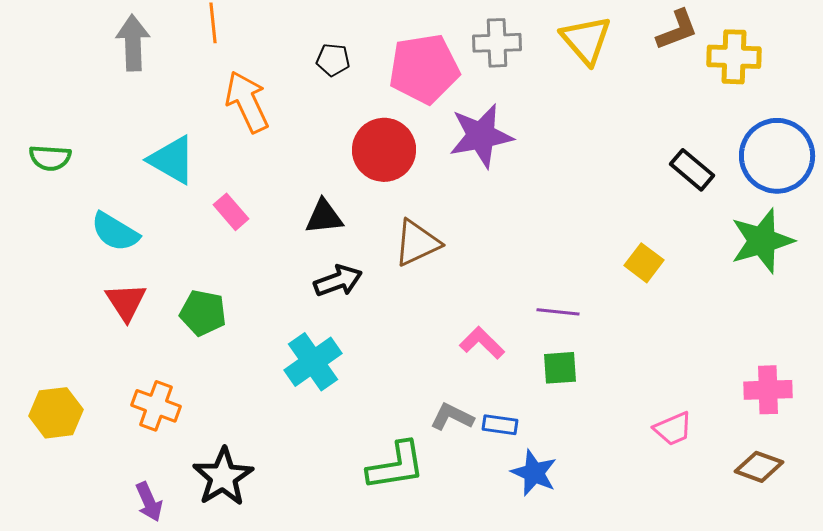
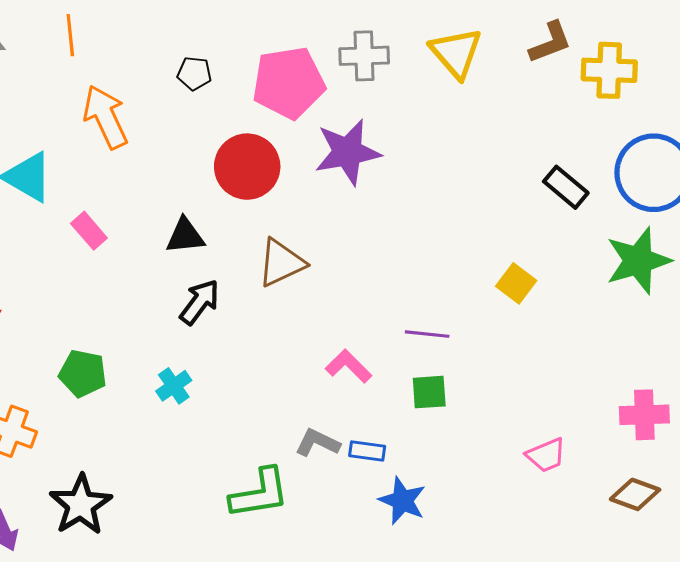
black arrow: (338, 281) -> (200, 302), turned -33
green pentagon: (203, 313) -> (83, 373), moved
cyan cross: (313, 362) -> (174, 386), size x0.6

